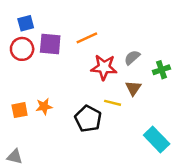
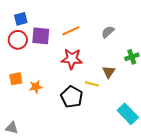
gray semicircle: (132, 58) -> (108, 32), moved
red star: (104, 67) -> (72, 59), moved
orange square: (20, 110) -> (16, 79), moved

